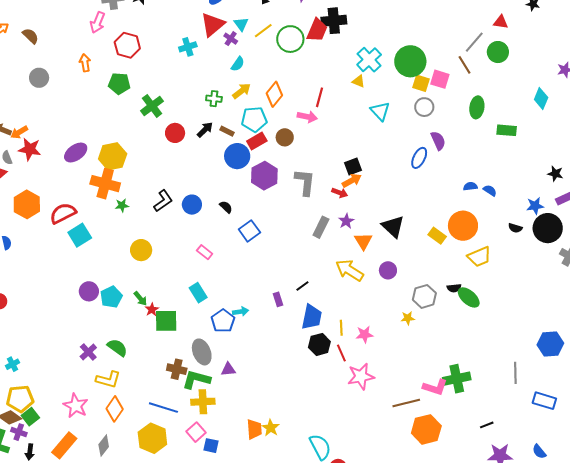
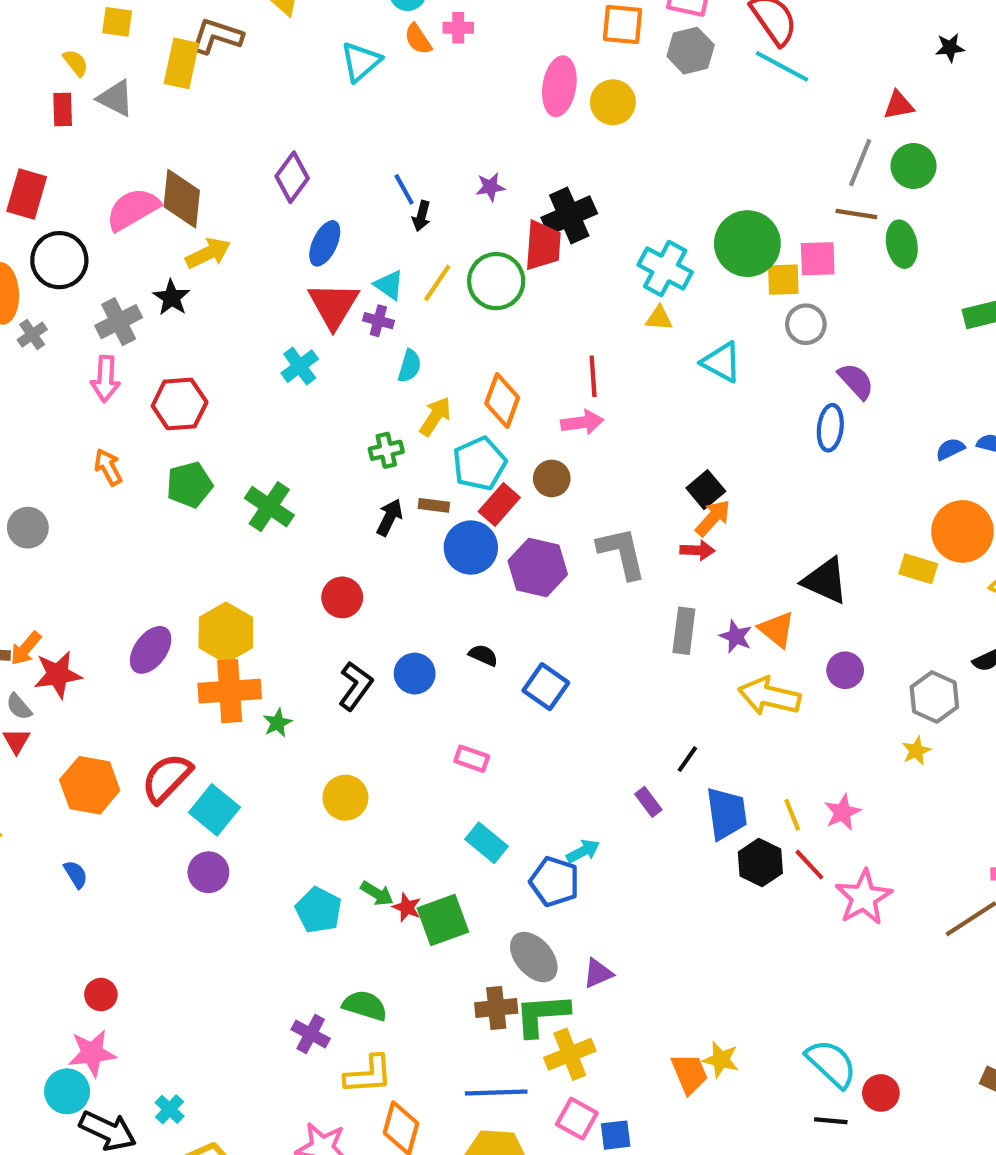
brown line: (464, 65) -> (856, 214), turned -30
green ellipse: (477, 107) -> (902, 244), moved
red circle: (175, 133) -> (342, 597), moved
purple star: (346, 221) -> (736, 637), moved
purple circle: (89, 291) -> (208, 872), moved

